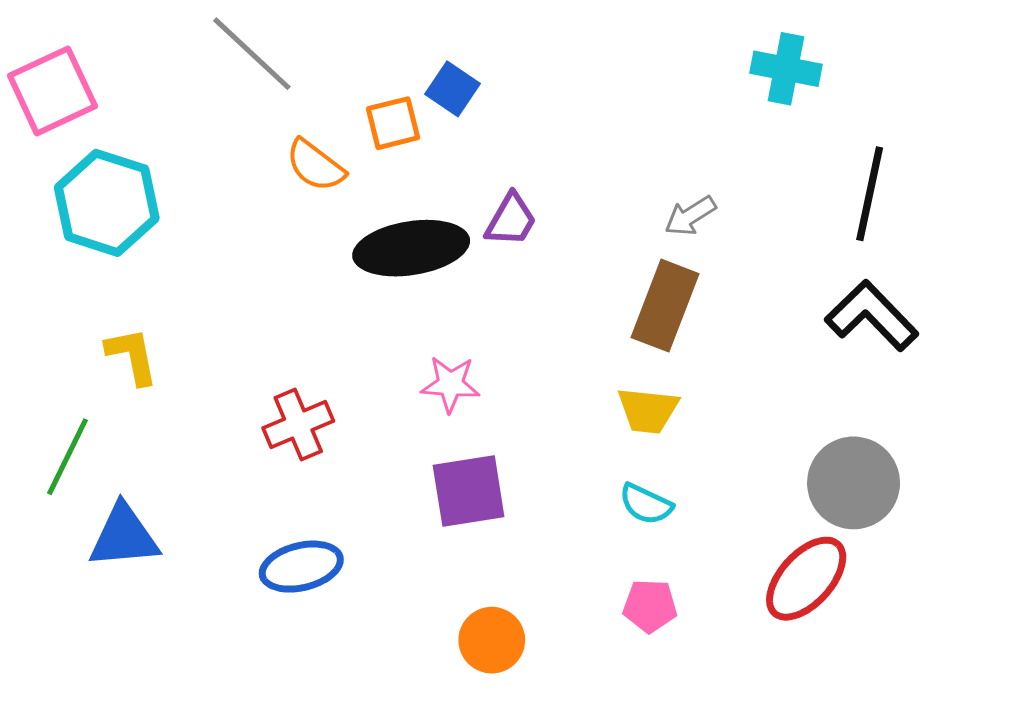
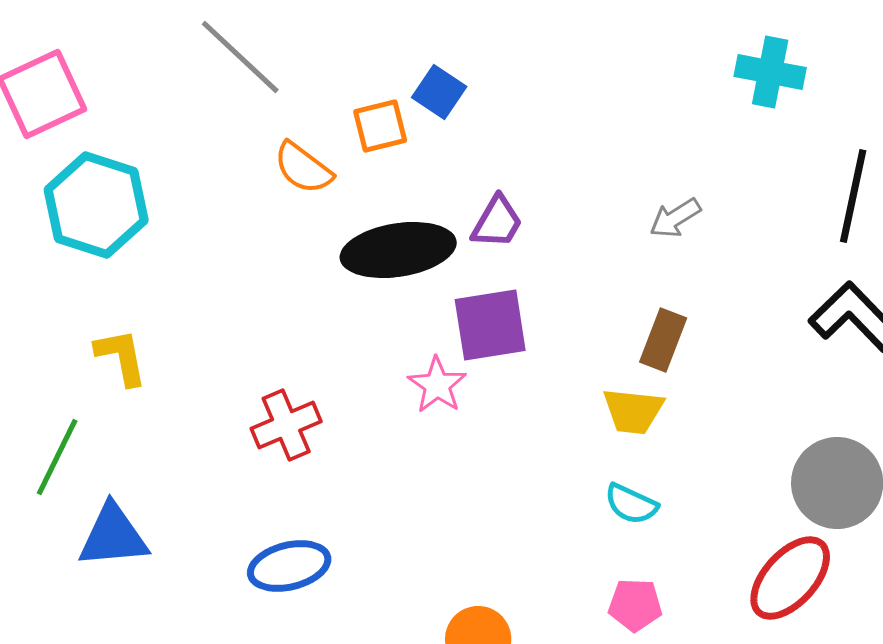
brown rectangle: (665, 306) -> (663, 340), moved, size x0.7
pink star: (450, 384) -> (437, 385), turned 30
purple square: (469, 491) -> (490, 325), moved

